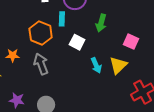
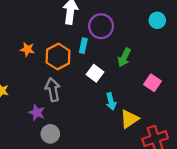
orange star: (13, 55) -> (27, 49), moved
yellow triangle: (118, 65) -> (129, 119), moved
purple star: (17, 100) -> (37, 113), moved

